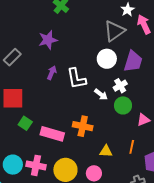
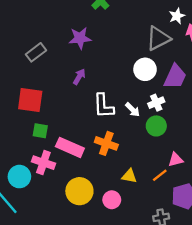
white L-shape: (76, 79) -> (103, 106), moved
pink triangle: (143, 120) -> (176, 160), moved
green square: (25, 123) -> (40, 131), turned -32
orange line: (132, 147) -> (160, 175), turned 32
pink cross: (36, 165) -> (43, 163), moved

